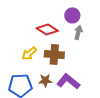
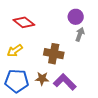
red diamond: (47, 29) -> (24, 22), moved
yellow arrow: (29, 53) -> (15, 51), moved

